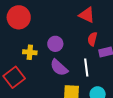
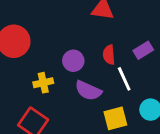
red semicircle: (92, 39) -> (109, 55), moved

